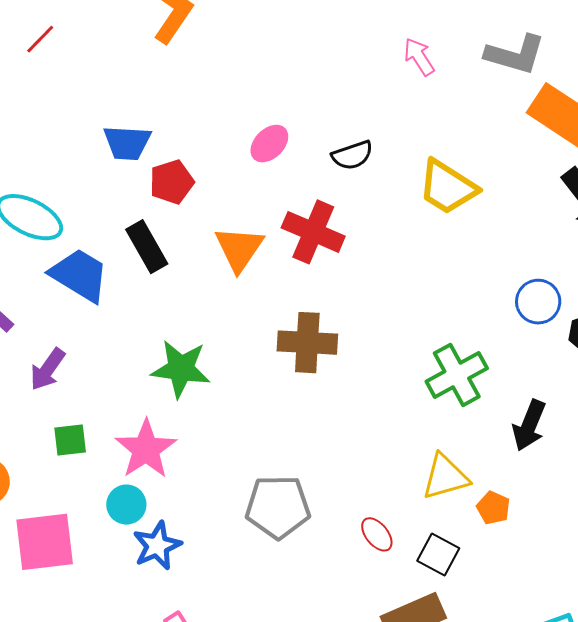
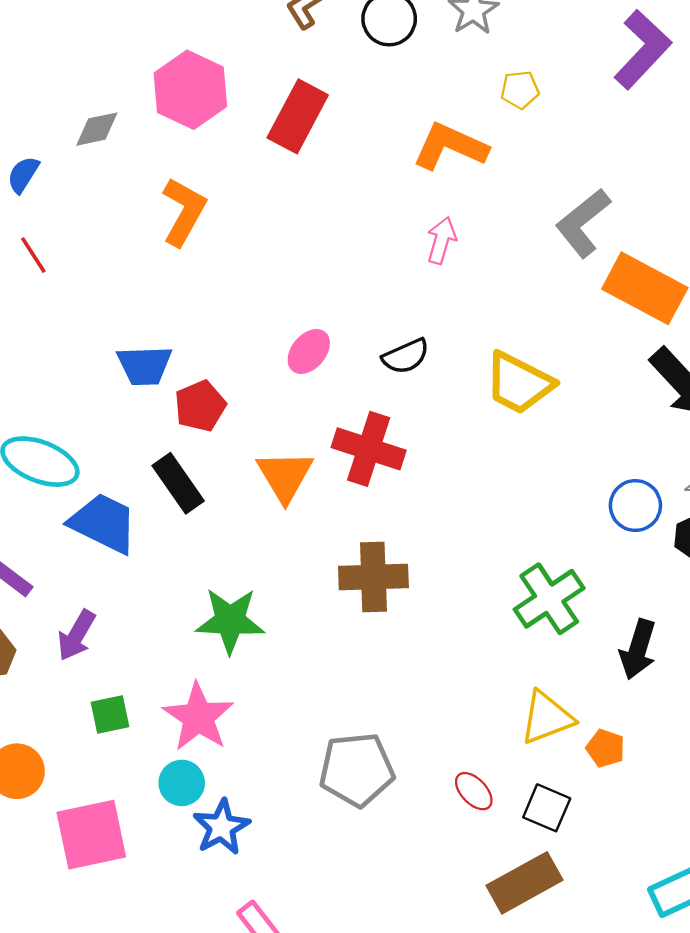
red line: (40, 39) -> (33, 255), turned -72
gray L-shape: (515, 55) -> (583, 223), turned 130
pink arrow: (419, 57) -> (441, 240), moved, turned 54

